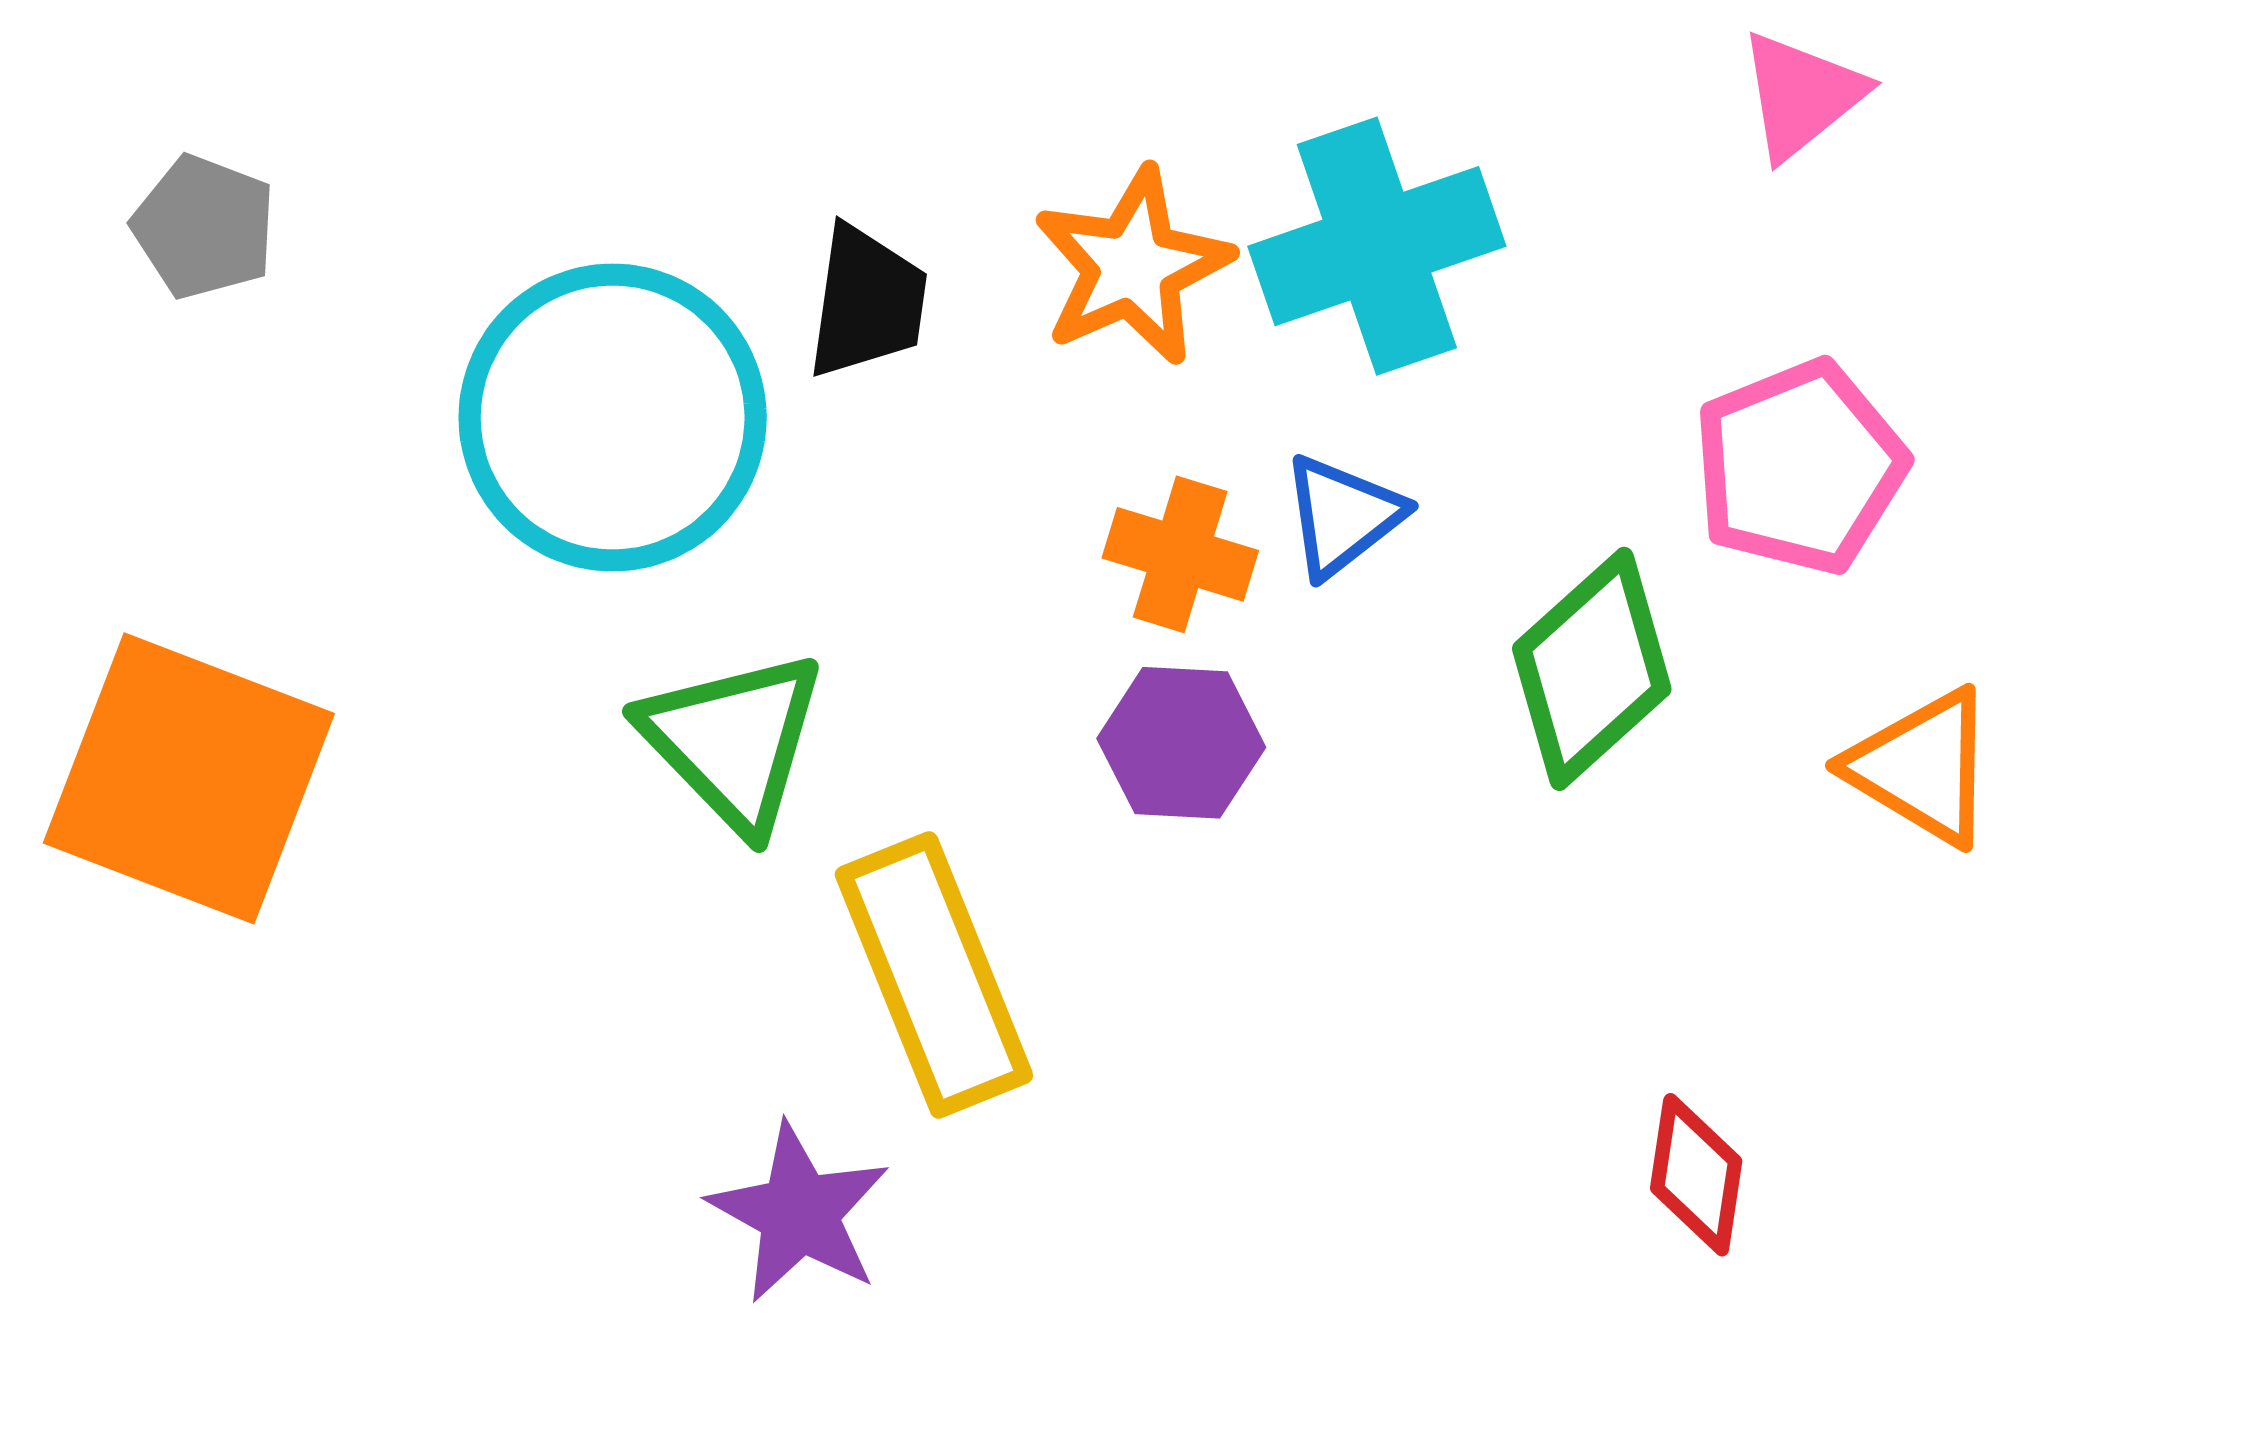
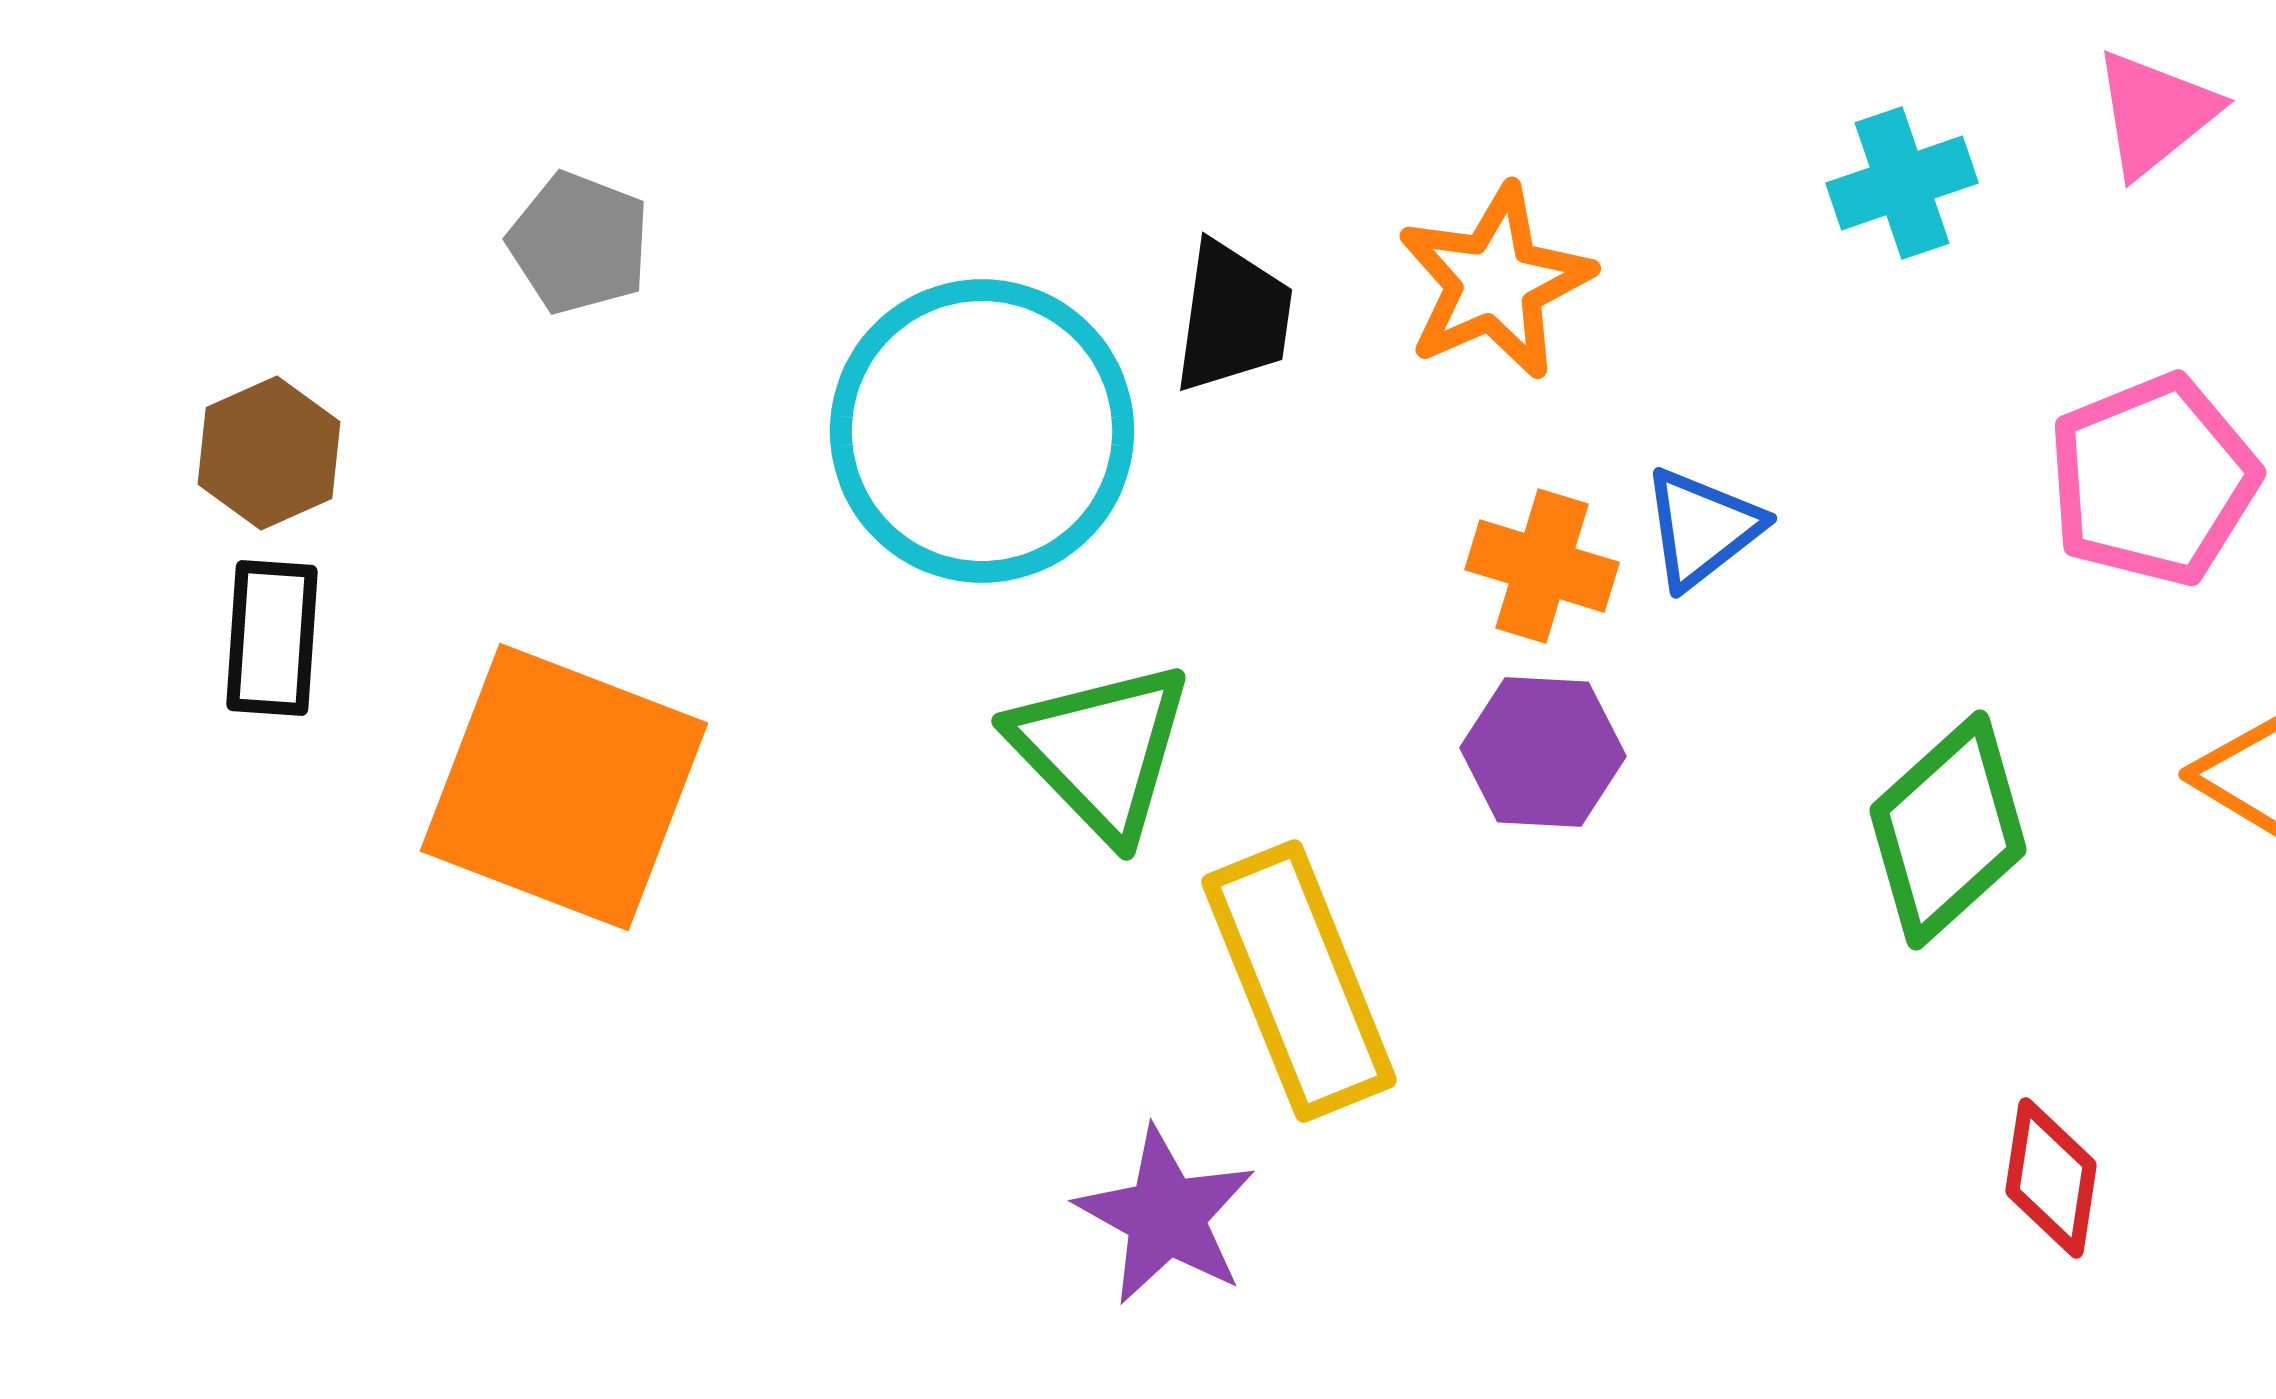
cyan cross: (1377, 246) -> (1902, 183), moved, size x0.6
green diamond: (1592, 669) -> (1948, 830), moved

